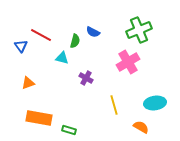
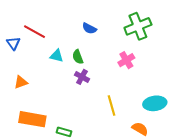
green semicircle: (75, 41) -> (78, 57), moved, turned 144
pink cross: (128, 62) -> (126, 60), size x0.7

